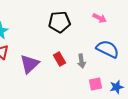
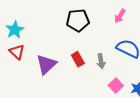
pink arrow: (100, 18) -> (120, 16), turned 96
pink square: (96, 84) -> (116, 85), turned -32

